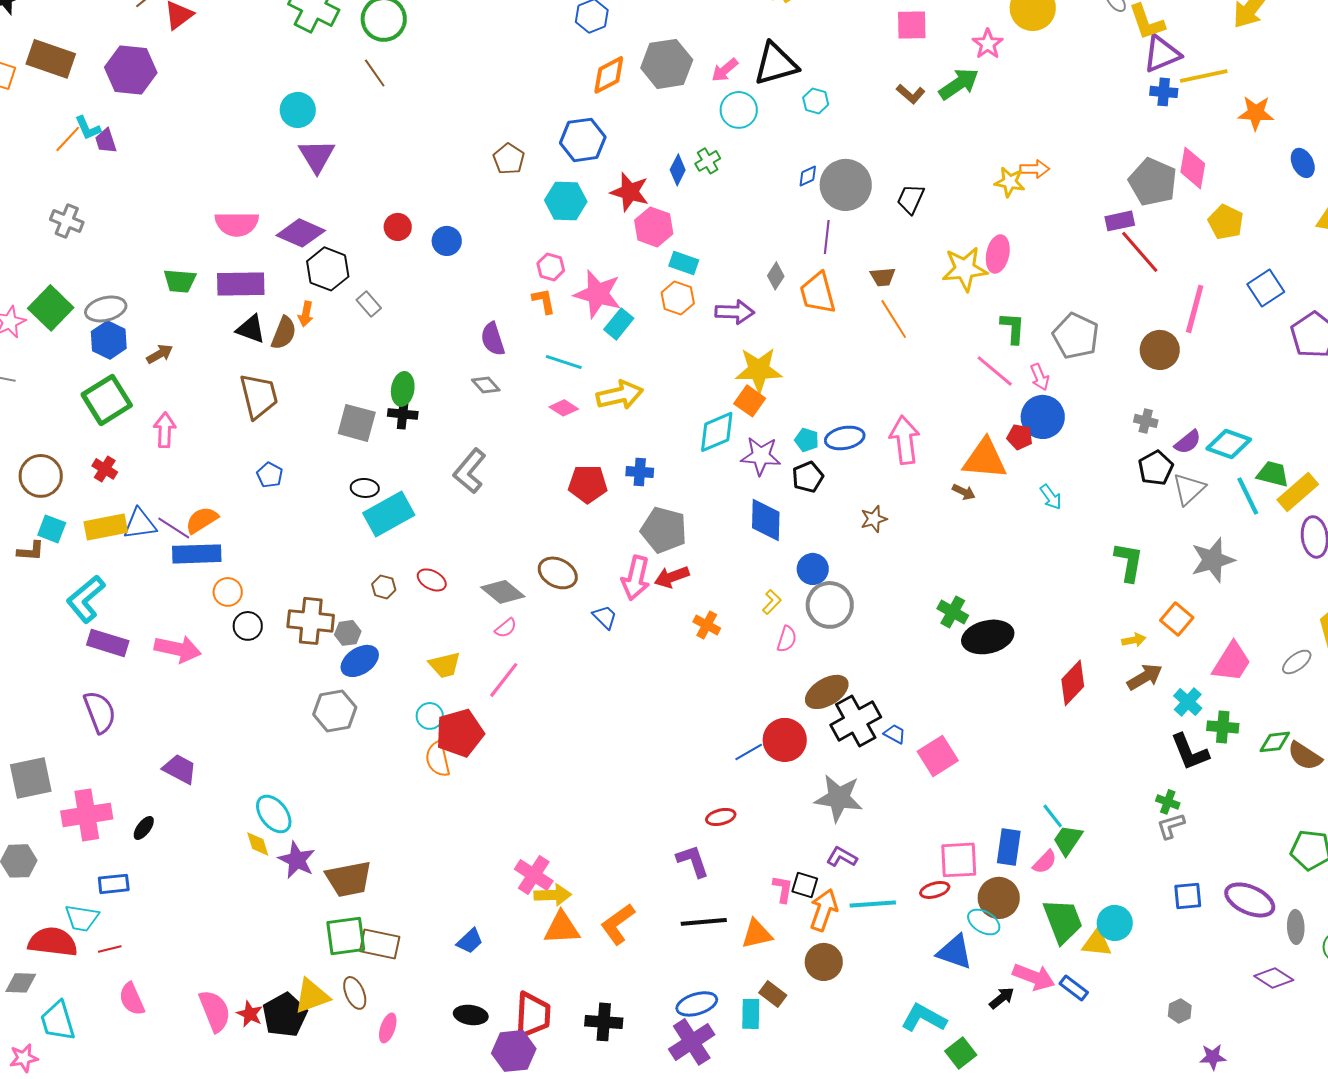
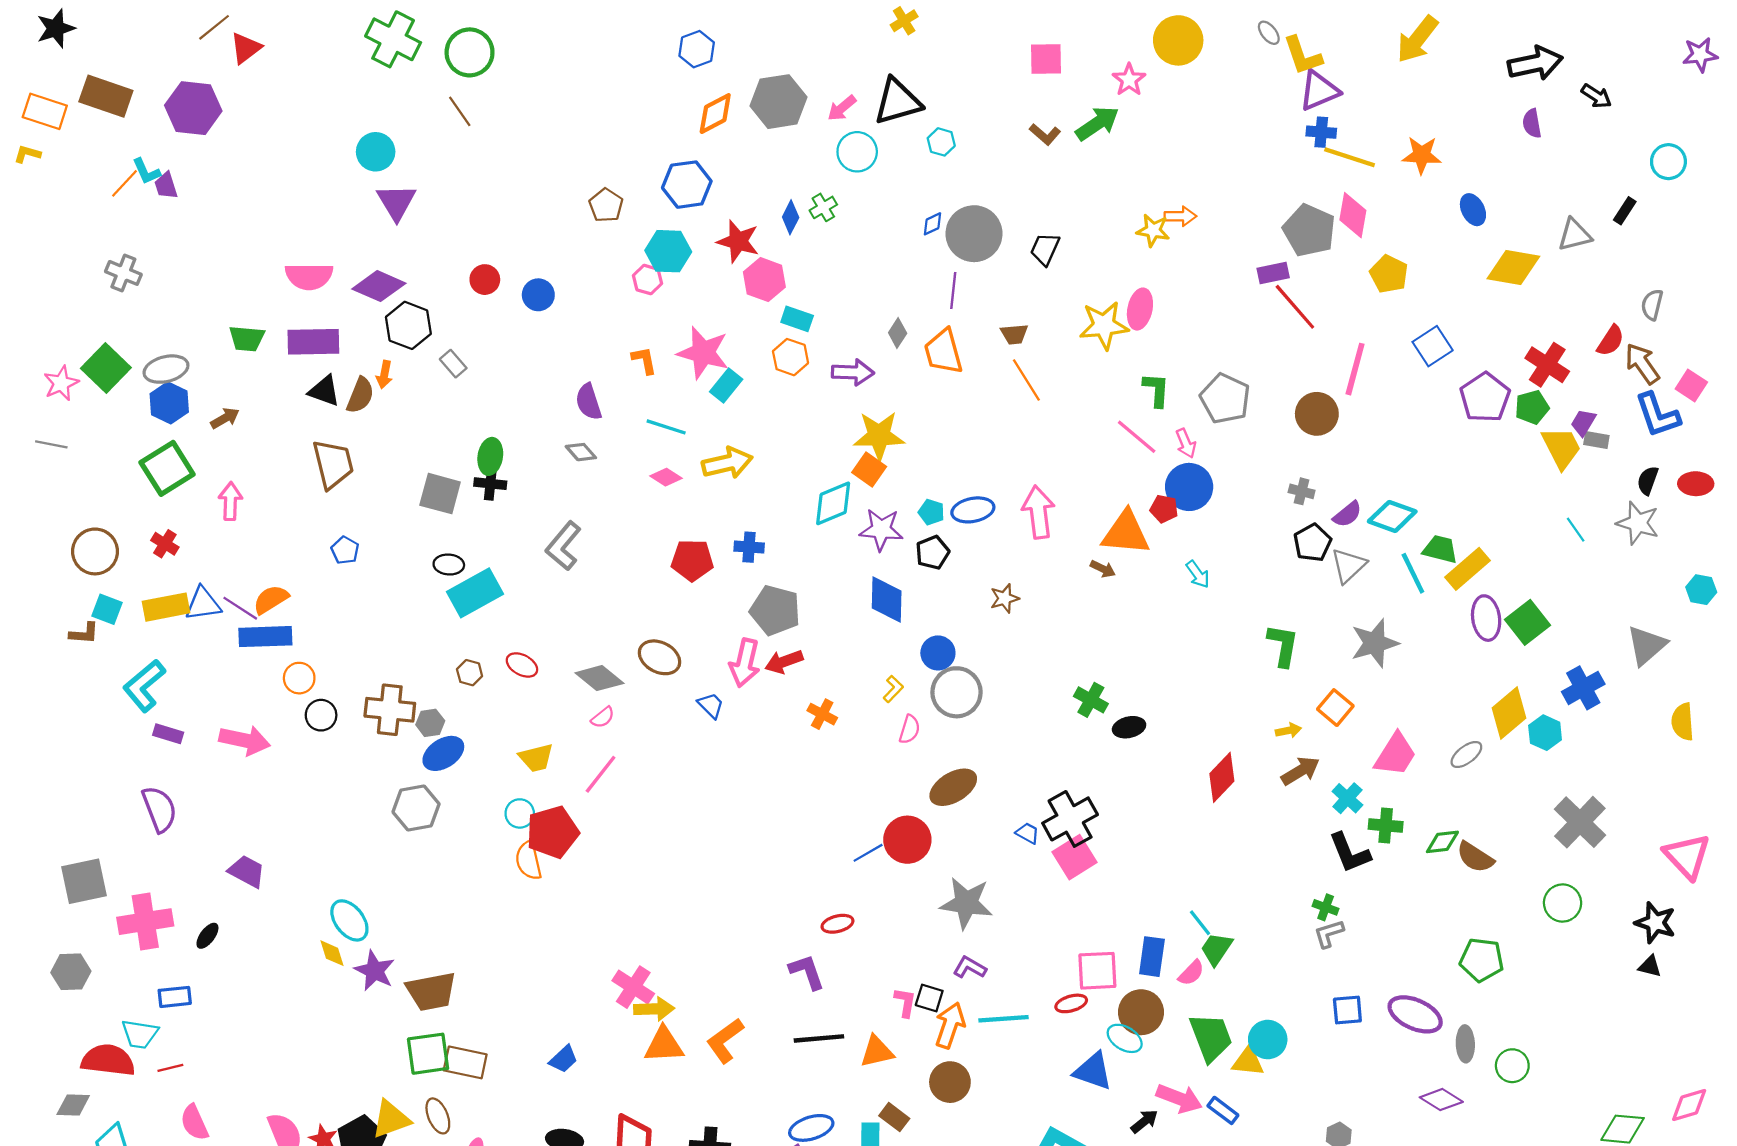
yellow line: (1204, 76) -> (1350, 157), moved, turned 30
pink hexagon: (551, 267) -> (647, 280), moved
black ellipse: (988, 637) -> (1129, 727), size x0.6
purple rectangle: (108, 643) -> (168, 734), size x0.7
black cross: (856, 721) -> (1070, 819), moved

